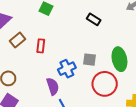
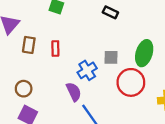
brown rectangle: (17, 40) -> (29, 45), turned -35
green ellipse: (119, 59) -> (144, 53), turned 35

